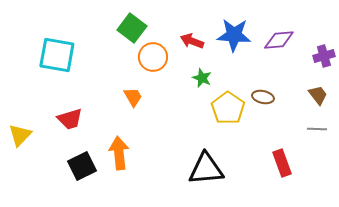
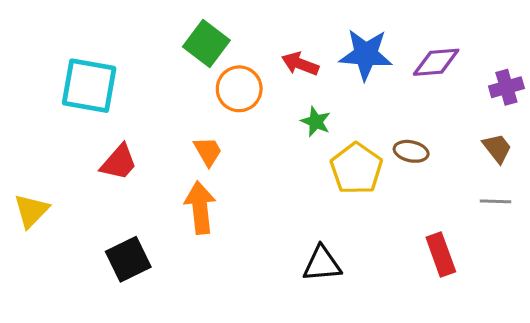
red trapezoid: (70, 119) -> (119, 162), moved, turned -32
orange arrow: (119, 153) -> (200, 208), moved
black triangle: (206, 169) -> (322, 264), size x0.7

